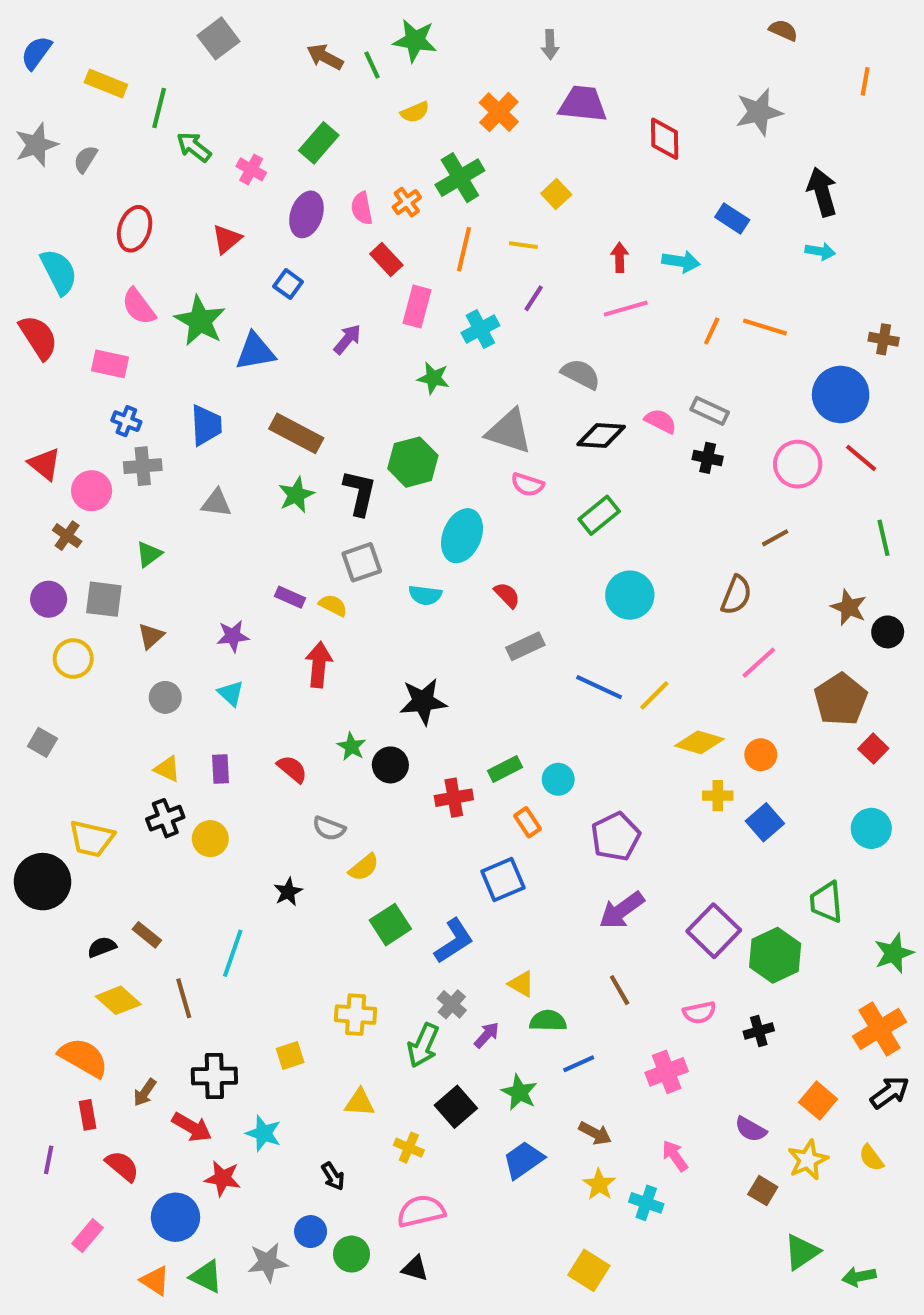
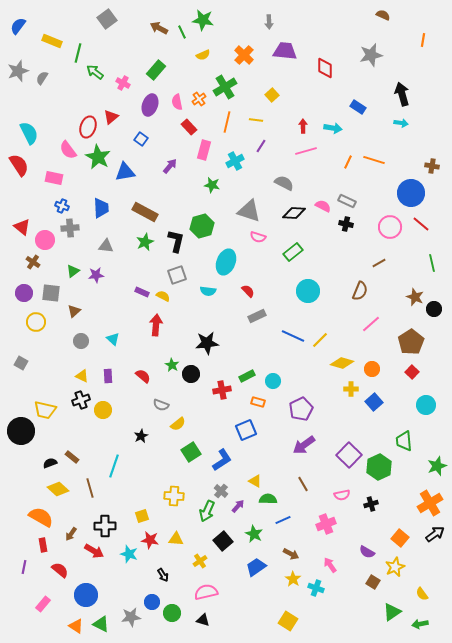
red ellipse: (135, 229) -> (88, 127), moved
purple star: (233, 636) -> (96, 275), moved
red square: (873, 749) -> (412, 372), moved
orange rectangle: (527, 822) -> (258, 402), turned -40
yellow cross: (409, 1148) -> (200, 561), turned 32
yellow semicircle: (871, 1158) -> (422, 594), moved
red star: (223, 1178) -> (150, 540), moved

